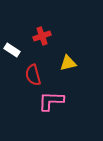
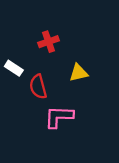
white rectangle: (12, 50) -> (14, 68), moved

